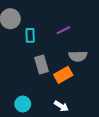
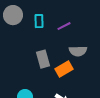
cyan rectangle: (30, 35) -> (39, 21), moved

